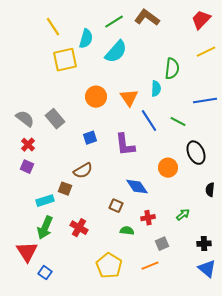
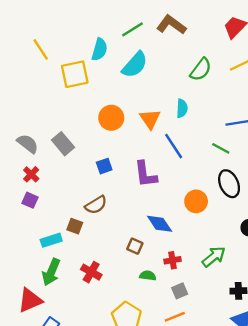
yellow line: (53, 27) -> (41, 49), moved
green semicircle: (172, 69) -> (201, 69), moved, turned 30
green line: (178, 122) -> (221, 148), moved
green arrow: (183, 215) -> (214, 257), size x1.5
gray square: (162, 244) -> (180, 291), moved
red triangle: (27, 252) -> (30, 300), turned 40

